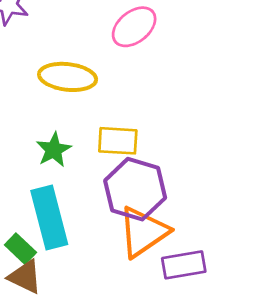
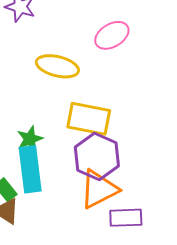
yellow rectangle: (118, 141) -> (89, 119), size x1.4
green star: (54, 150) -> (30, 139), moved

